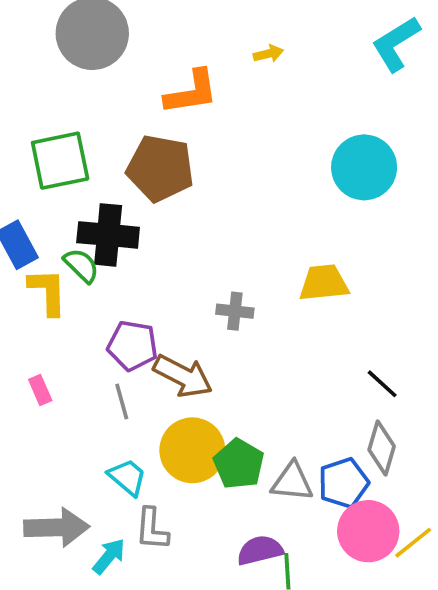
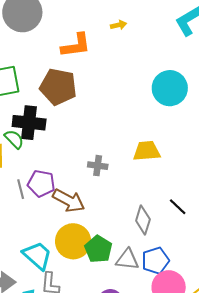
gray line: (122, 401) -> (21, 189), moved
gray diamond: (382, 448) -> (143, 220), moved
cyan trapezoid: (127, 477) -> (37, 255), size x1.4

